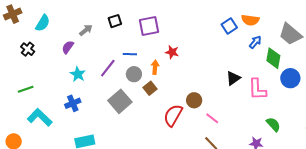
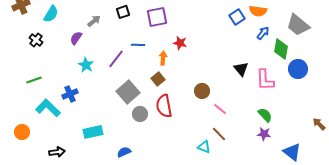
gray circle: (134, 74) -> (140, 114), moved
black triangle: (233, 78) -> (241, 69), turned -35
blue cross: (73, 103) -> (70, 94), moved
red semicircle: (173, 115) -> (164, 106), moved, turned -40
green semicircle: (273, 124) -> (265, 115), moved

